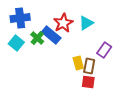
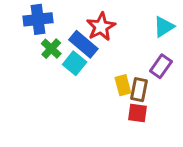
cyan triangle: (86, 23) -> (164, 27), moved
green cross: (37, 38) -> (51, 49), moved
cyan square: (16, 43) -> (75, 63), moved

